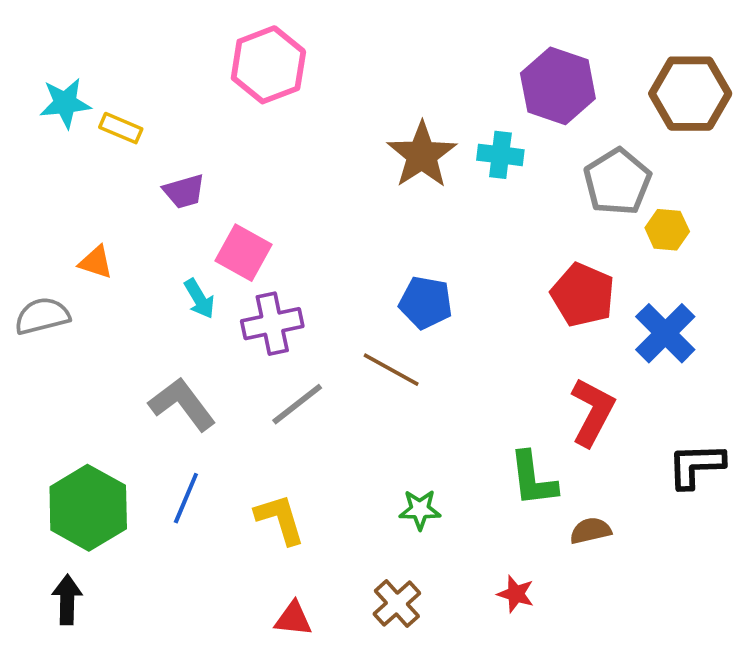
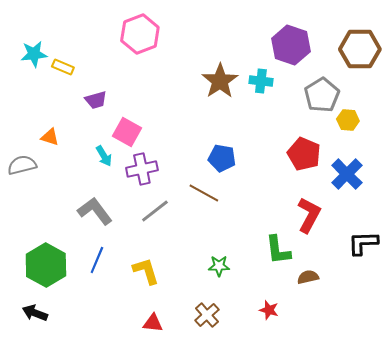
black arrow: (67, 600) -> (35, 313), turned -70

